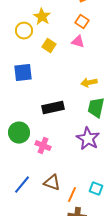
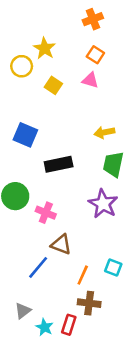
blue square: (23, 73) -> (25, 135), moved, turned 30
brown triangle: (52, 183) -> (61, 245), moved
blue line: (22, 185) -> (38, 267), moved

